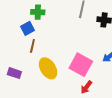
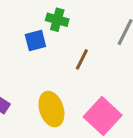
brown line: (32, 46) -> (82, 59), moved

